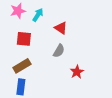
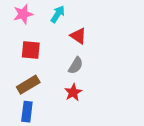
cyan arrow: (38, 15) -> (58, 14), moved
red star: (77, 72) -> (73, 92), moved

